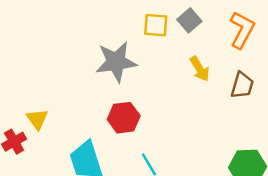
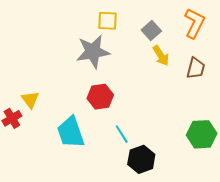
gray square: (189, 20) -> (151, 31), moved
yellow square: (156, 25) -> (107, 21), moved

